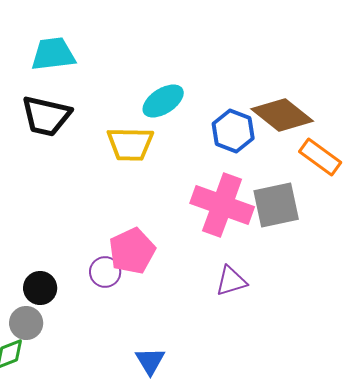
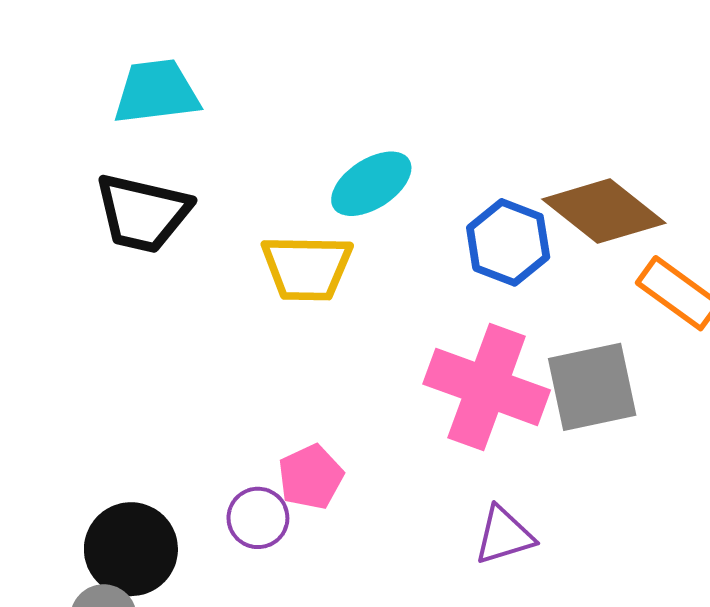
pink pentagon: (132, 251) -> (311, 477), size x0.7
black circle: (40, 288) -> (131, 549), size x1.4

